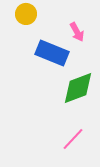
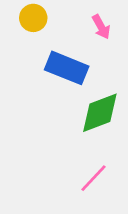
pink arrow: (77, 32) -> (101, 27), moved

